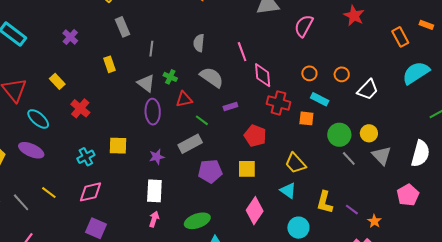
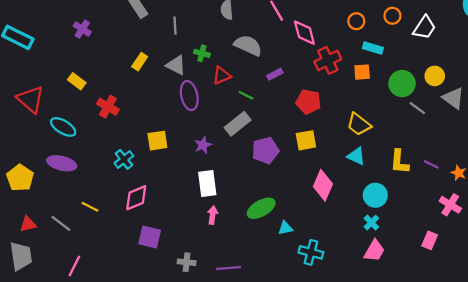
yellow rectangle: (109, 64) -> (140, 62), moved, turned 63
red cross: (279, 103) -> (328, 60), turned -30

